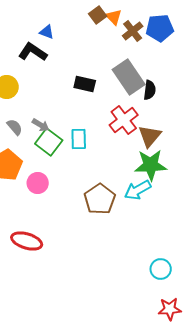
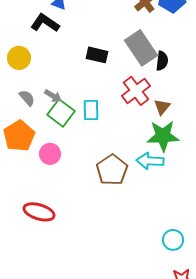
brown triangle: (150, 136) -> (162, 107), size x0.7
cyan arrow: (138, 190) -> (150, 161), turned 32

